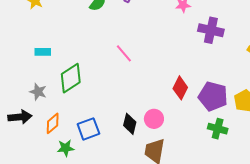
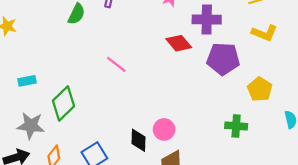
red diamond: (180, 88) -> (179, 43), moved, turned -55
gray star: (38, 92) -> (31, 126), size x1.4
purple pentagon: (213, 96) -> (223, 59), moved

